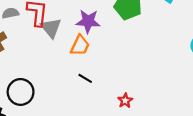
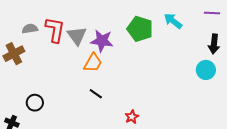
gray triangle: (51, 28) -> (77, 36), moved
black circle: (21, 92) -> (35, 103), size x0.7

